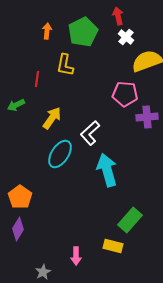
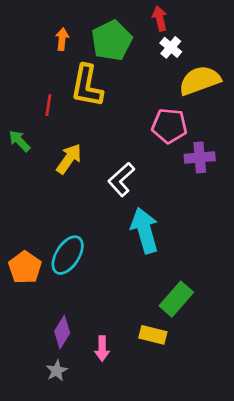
yellow L-shape: (65, 65) -> (87, 86), size x1.4
green arrow: (16, 105) -> (19, 141), turned 72
cyan ellipse: (60, 154) -> (68, 255), moved
purple diamond: (18, 229) -> (62, 332), moved

